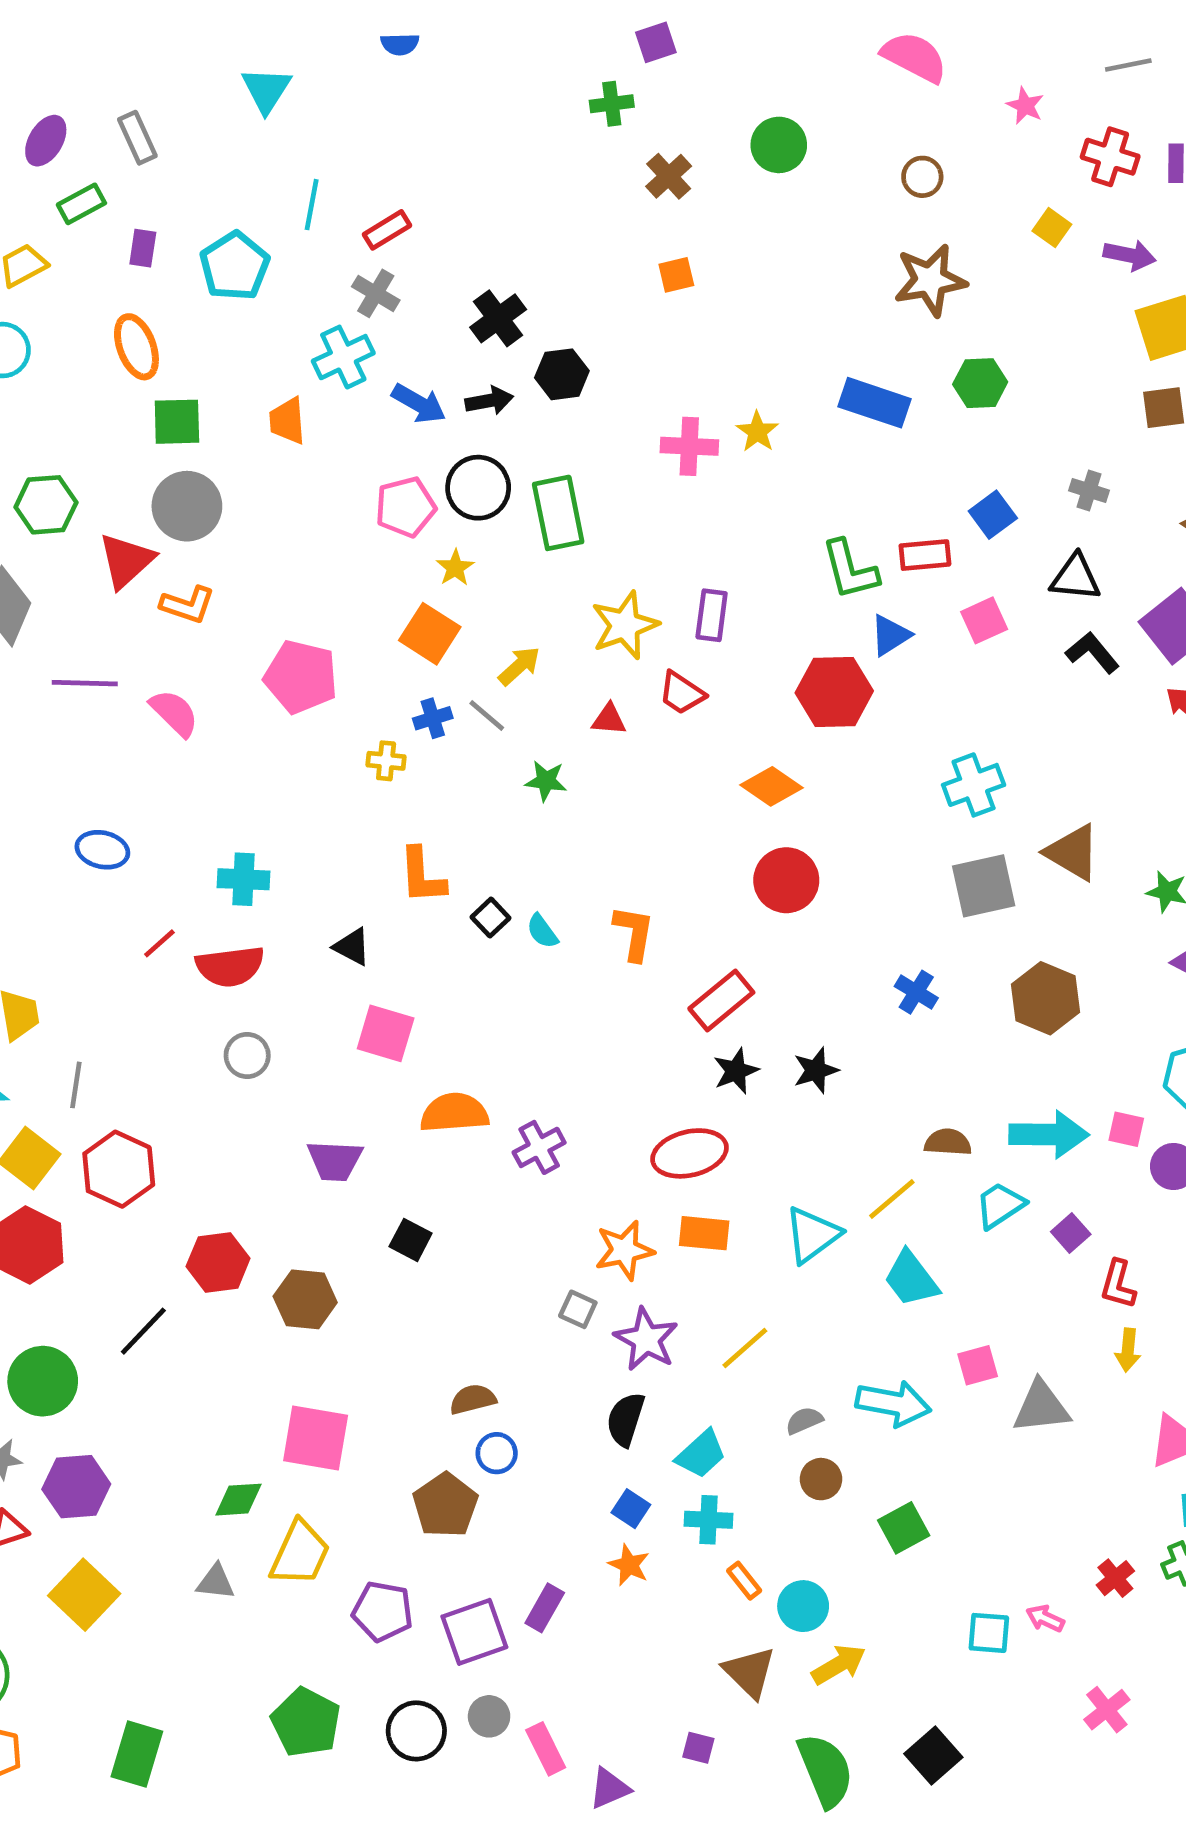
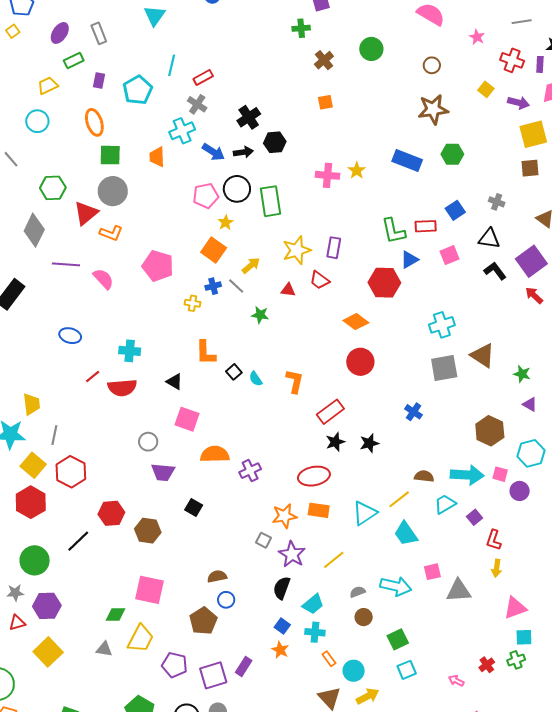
brown hexagon: (1046, 998) -> (490, 431), moved
gray circle: (247, 1055) -> (148, 442), moved
cyan square: (989, 1633) -> (407, 670), moved, turned -30

